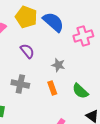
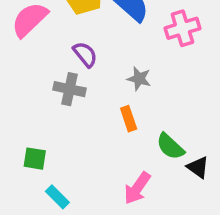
gray cross: (20, 84) -> (69, 89), moved
green semicircle: (80, 91) -> (170, 146), moved

